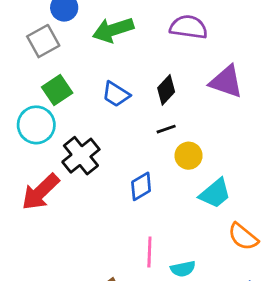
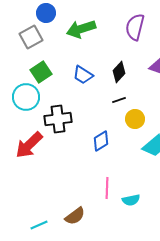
purple semicircle: (189, 27) -> (135, 27), turned -84
black cross: (81, 156) -> (58, 119), turned 32

